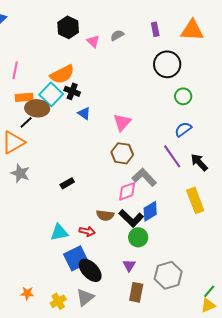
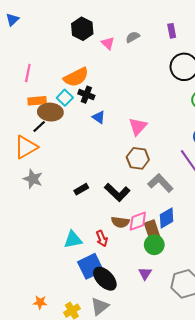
cyan square: (51, 94) -> (65, 98), size x0.7
pink diamond: (127, 191) -> (138, 221), moved
black L-shape: (131, 218) -> (117, 192), moved
red arrow: (87, 231) -> (102, 239), turned 56
brown rectangle: (136, 292) -> (152, 230), moved, turned -30

